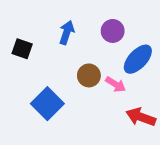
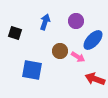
blue square: (47, 104) -> (32, 70), turned -35

